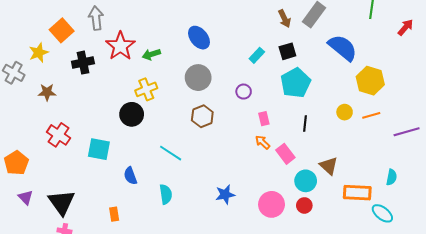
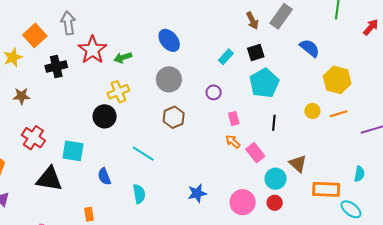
blue semicircle: (343, 48) -> (310, 48), size x0.7
black triangle: (62, 202) -> (49, 179), moved, turned -44

